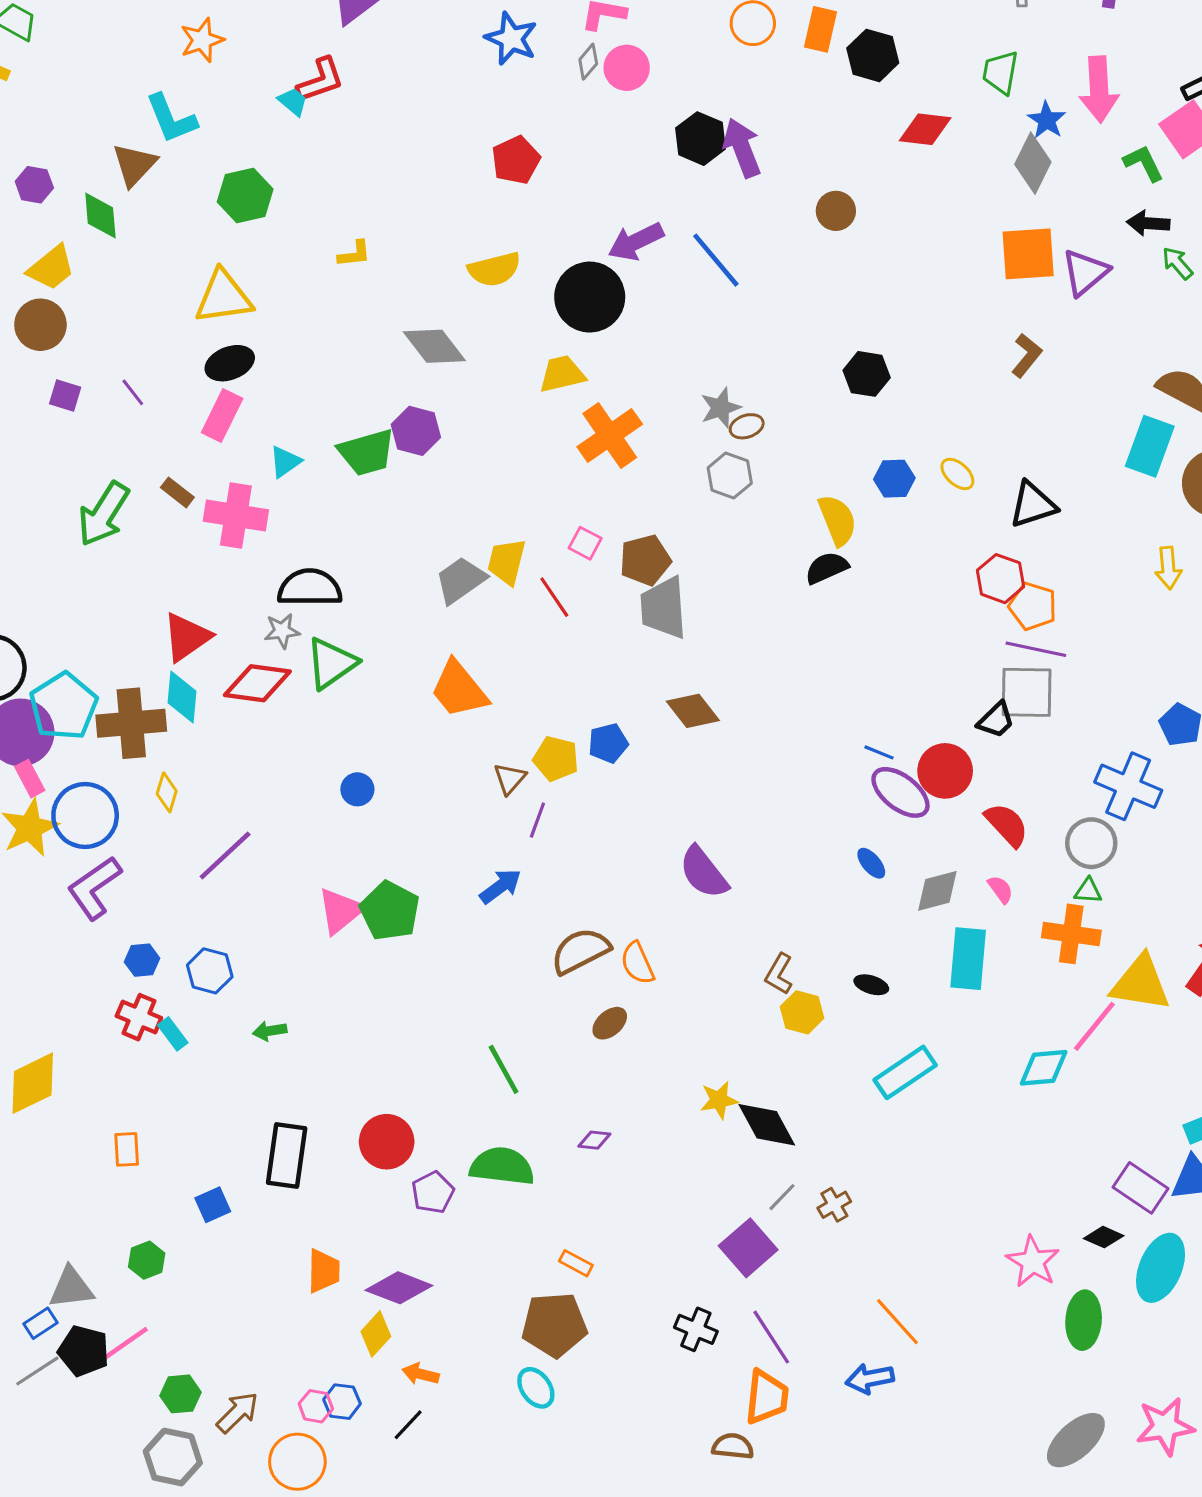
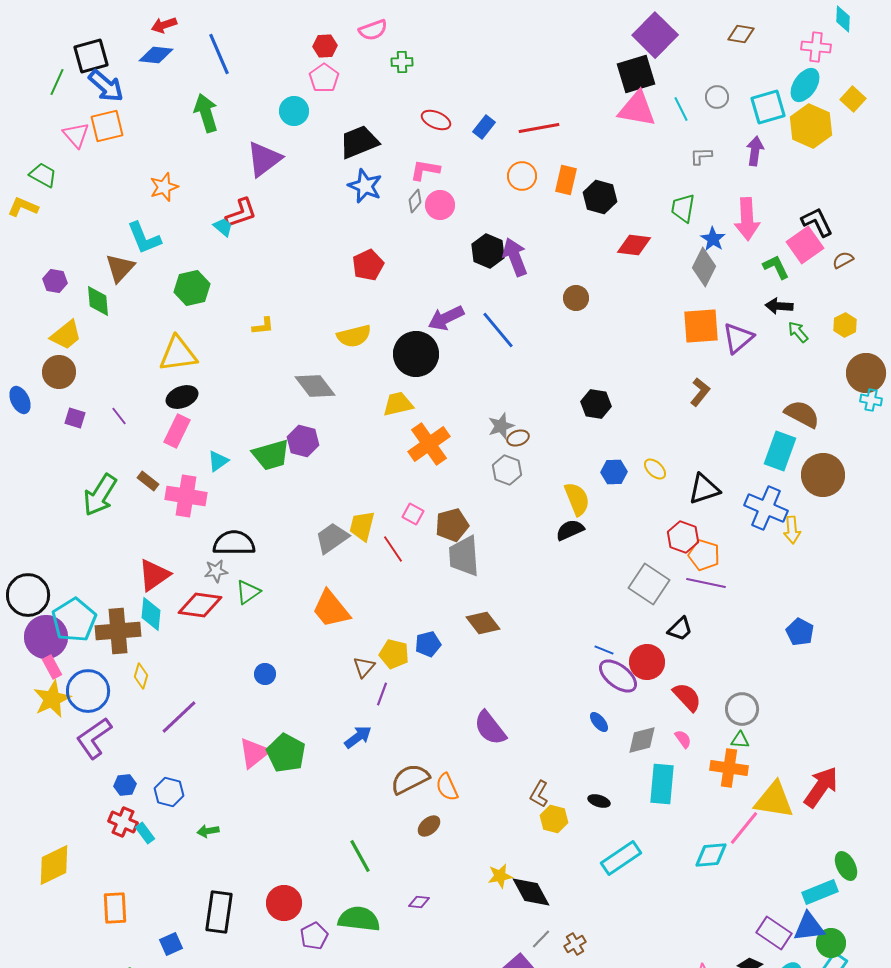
green triangle: (331, 663) -> (248, 592), size x0.7
gray square: (1027, 692) -> (649, 584), moved, turned 33
blue cross: (1128, 786) -> (766, 508), moved
orange rectangle: (127, 1149) -> (115, 908), size x1.4

